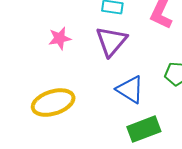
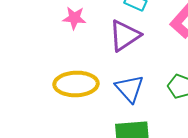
yellow ellipse: (53, 103) -> (76, 84), moved

